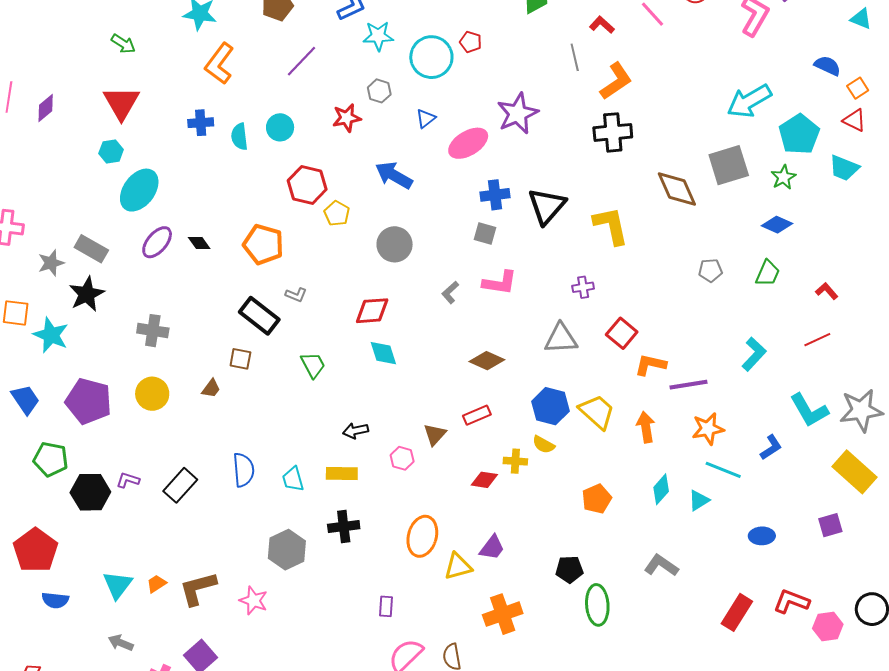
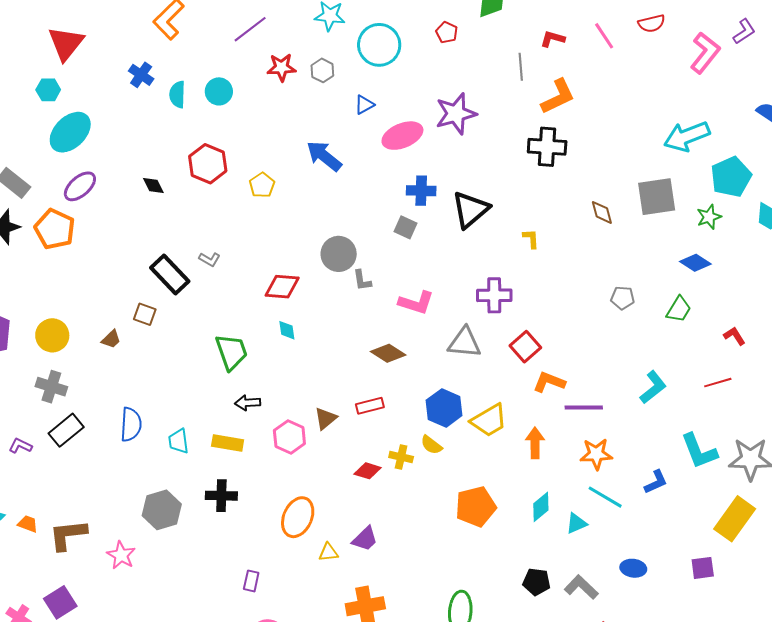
red L-shape: (602, 25) -> (553, 39), turned -35
red pentagon: (471, 42) -> (447, 32), moved
red star: (347, 118) -> (281, 67), moved
blue cross: (201, 123) -> (141, 75), turned 30
red hexagon: (307, 185) -> (208, 164), moved
brown diamond: (677, 189) -> (602, 212), size x0.6
yellow L-shape: (611, 226) -> (531, 239), size x0.5
black diamond: (199, 243) -> (153, 186), moved
orange pentagon: (263, 244) -> (55, 229), moved
gray circle: (395, 244) -> (339, 254), moved
pink L-shape: (500, 283) -> (416, 303), moved
purple cross: (583, 287) -> (494, 295), size x1.6
gray L-shape: (450, 292) -> (362, 280), turned -65
gray cross: (153, 331) -> (51, 387), moved
cyan diamond: (383, 353) -> (287, 330), size x0.7
green trapezoid: (313, 365) -> (231, 352), moved, size x1.4
yellow trapezoid: (597, 412) -> (489, 420), turned 99
pink hexagon: (402, 458) -> (289, 437), size x1.4
yellow rectangle: (854, 472) -> (735, 519), turned 75
purple L-shape: (128, 480) -> (20, 446), moved
orange pentagon: (597, 499) -> (476, 506), size x1.4
gray L-shape: (661, 565) -> (581, 587), moved
yellow triangle: (458, 566) -> (328, 552), size x0.7
black pentagon: (569, 569) -> (537, 582), moved
orange trapezoid: (157, 584) -> (28, 524), turned 45

